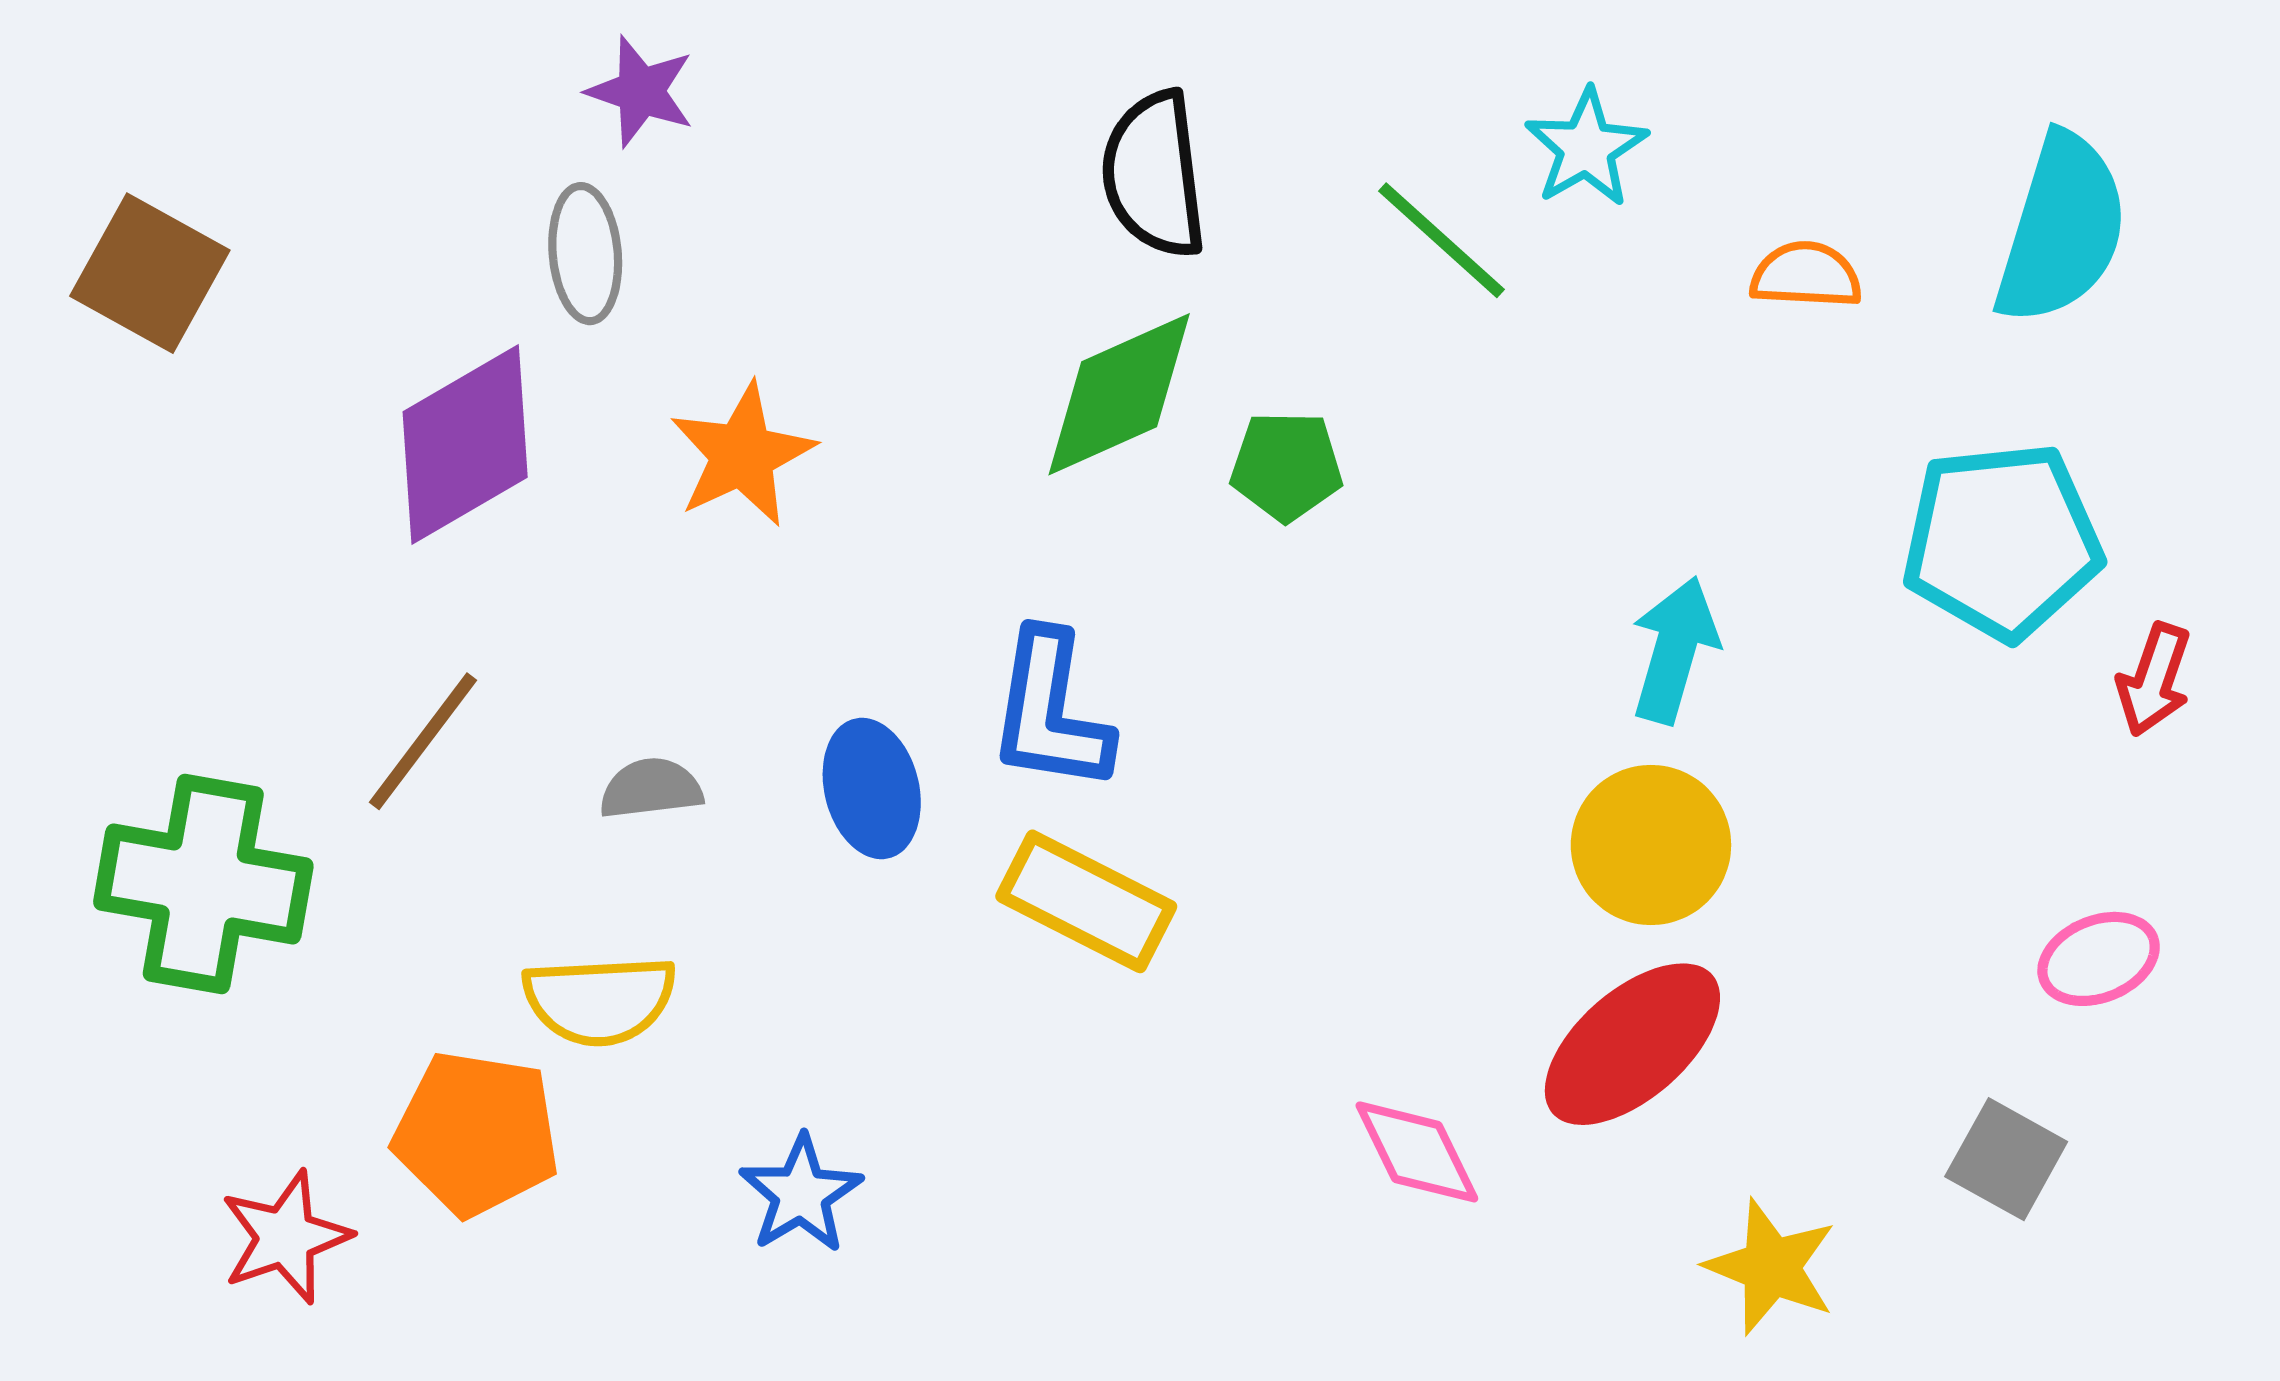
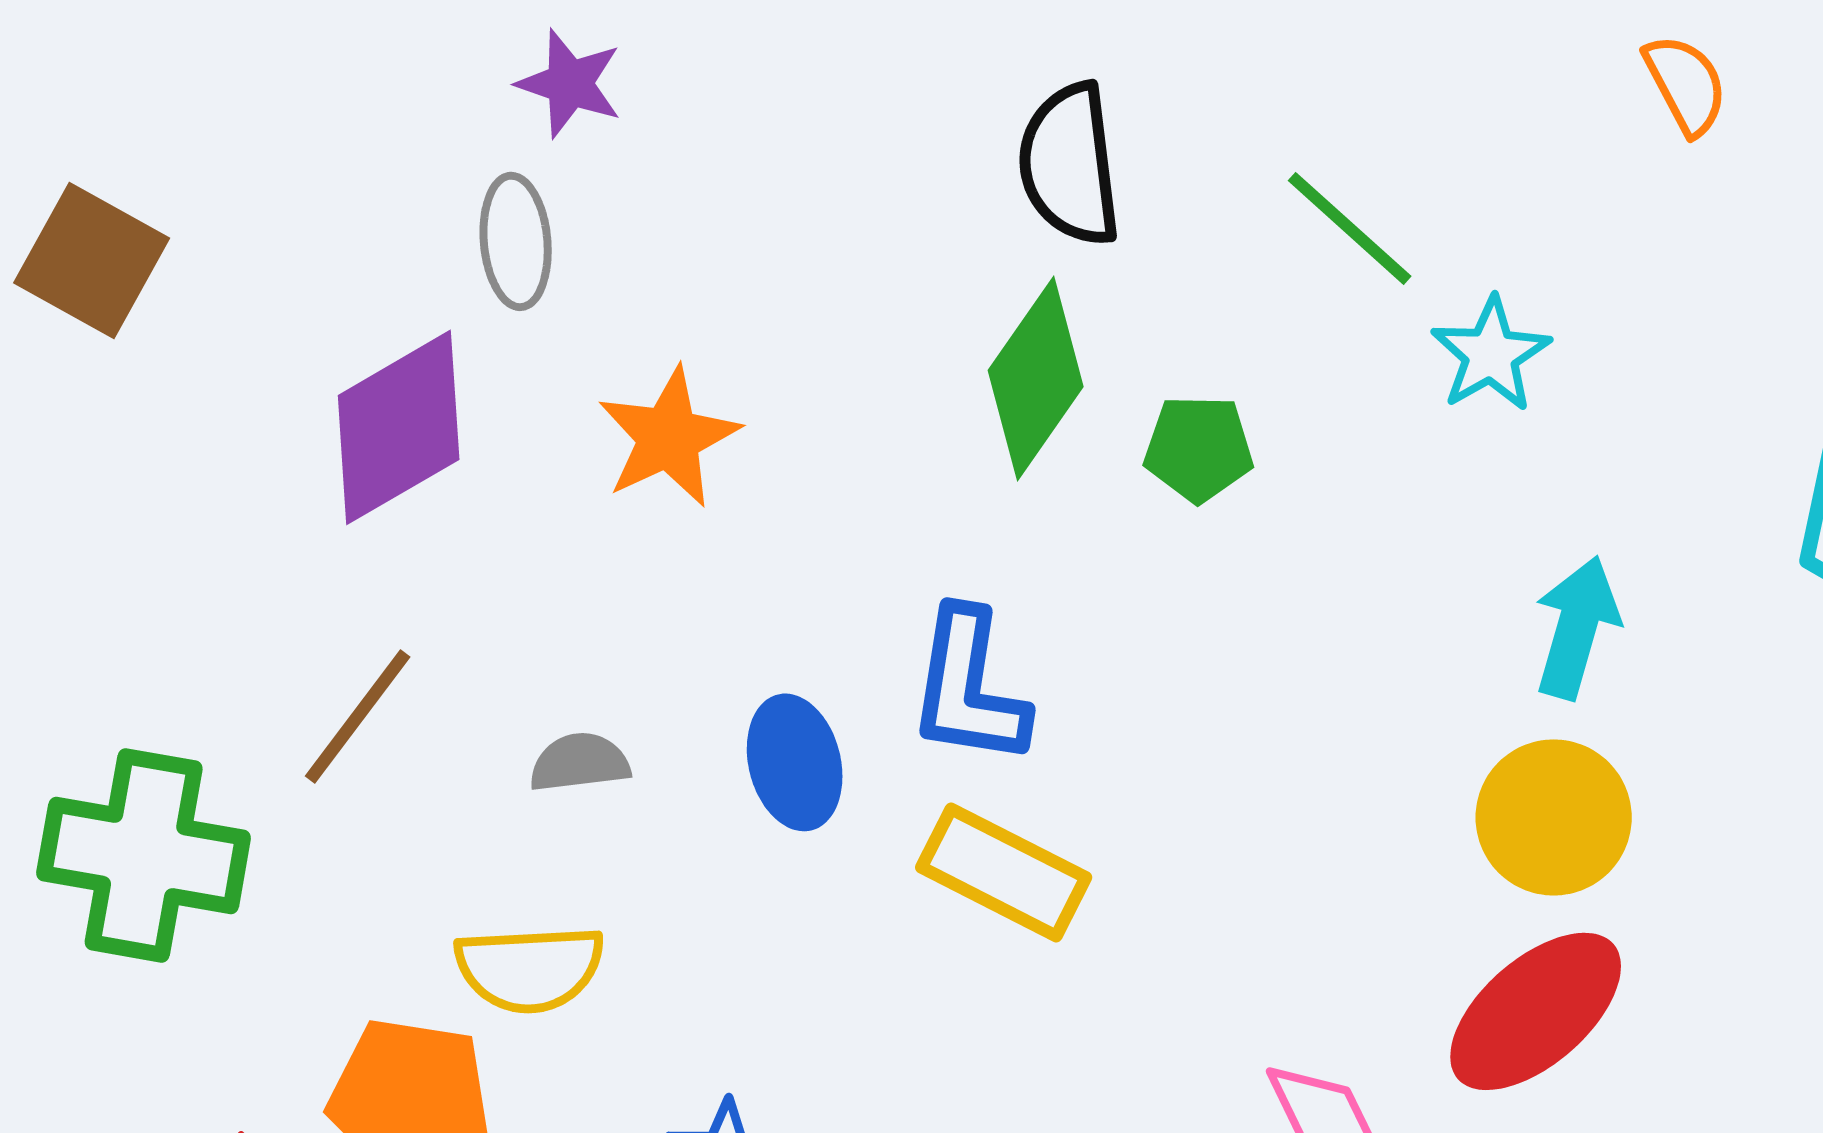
cyan star: (1586, 148) -> (1491, 354), moved
orange semicircle: (1806, 275) -> (1686, 84), moved, turned 59
green diamond: (1119, 394) -> (1036, 378), turned -31

